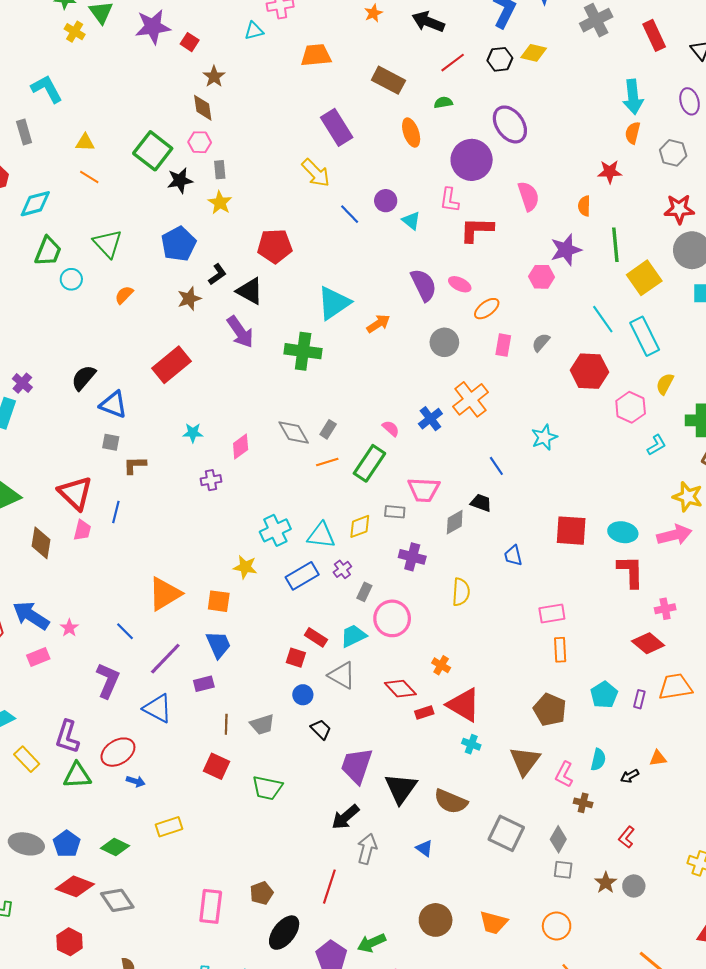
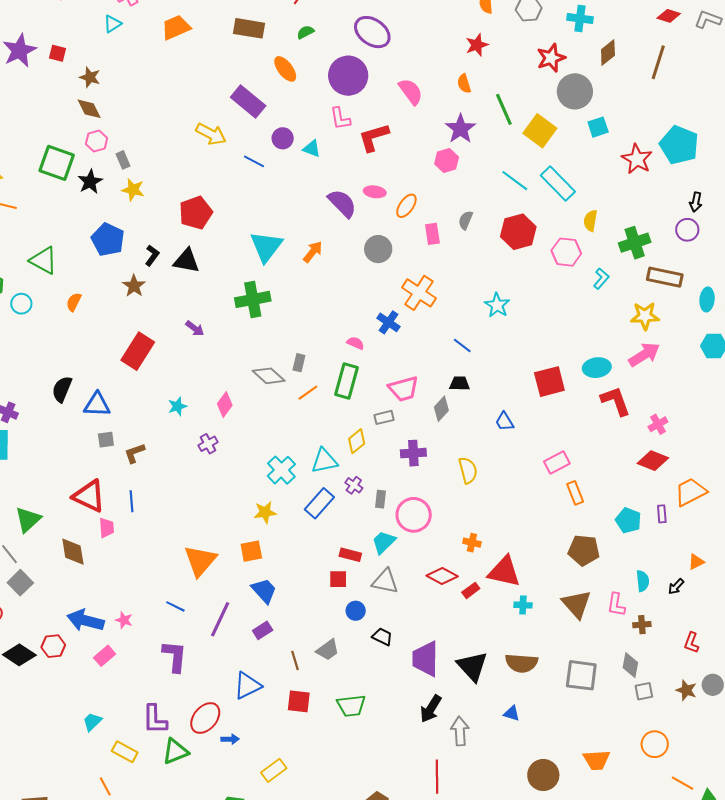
purple rectangle: (337, 127) -> (248, 101), moved
purple arrow: (240, 332) -> (195, 328), moved, size x0.6
blue triangle: (158, 708) -> (247, 686), moved, turned -36

